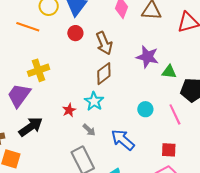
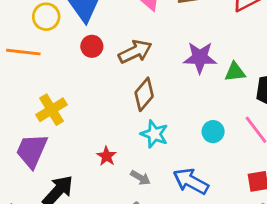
brown arrow: (104, 43) -> (135, 52), turned -80
cyan star: (94, 101) -> (154, 134), moved

